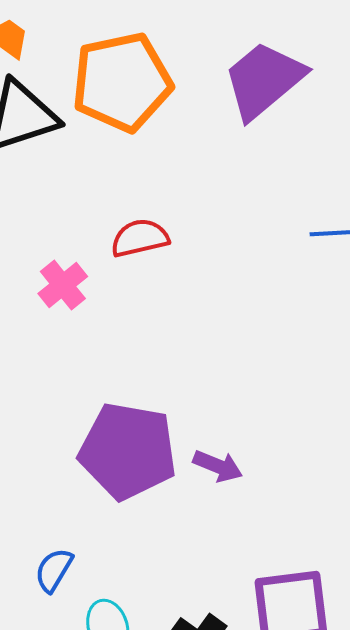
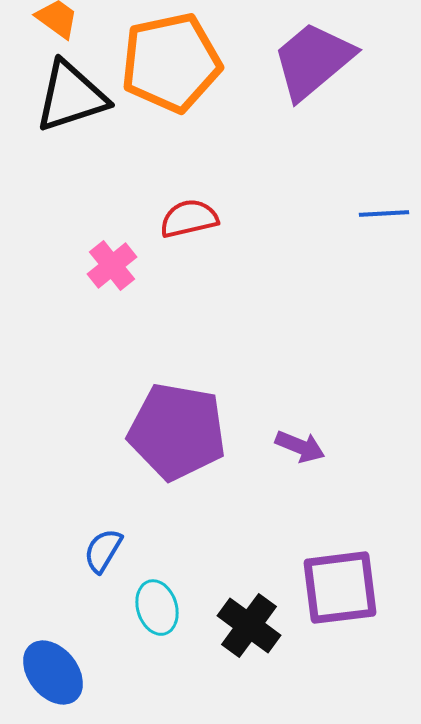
purple arrow: (218, 466) -> (300, 447), moved

